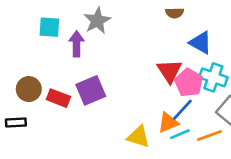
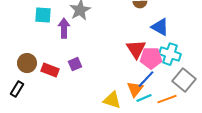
pink pentagon: (189, 83) -> (151, 58), turned -30
purple square: (91, 90) -> (75, 64), size x0.6
black rectangle: (16, 123) -> (17, 89), turned -56
orange triangle: (168, 123) -> (135, 89), turned -30

